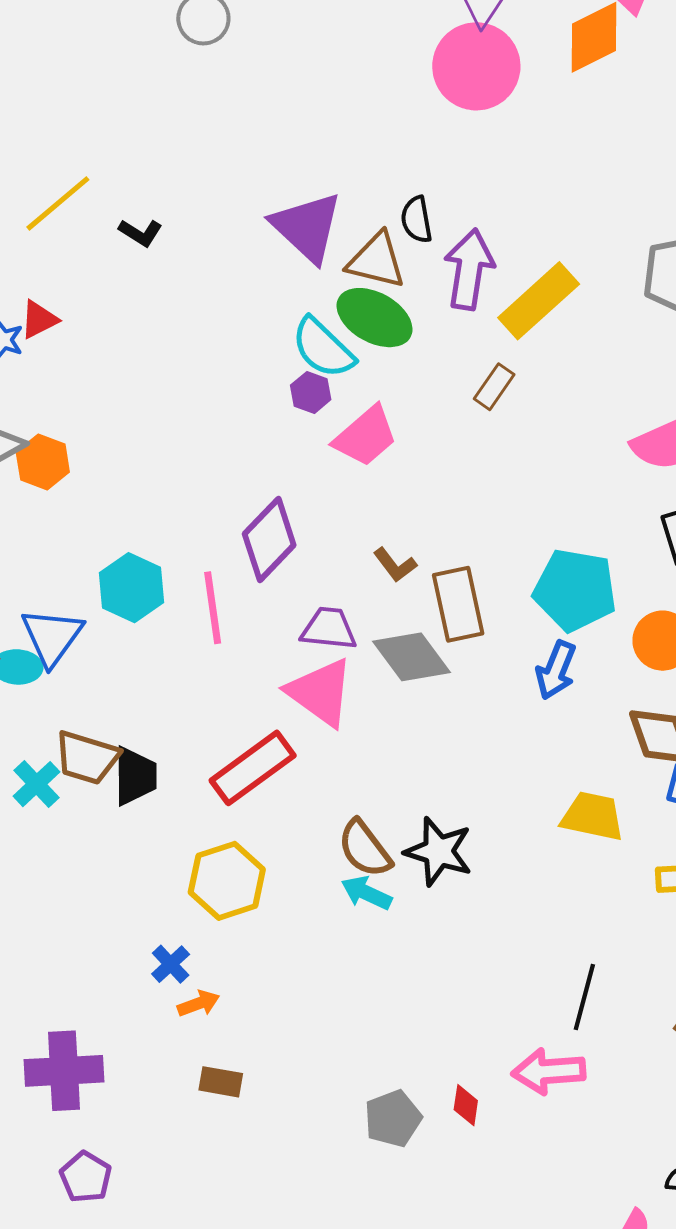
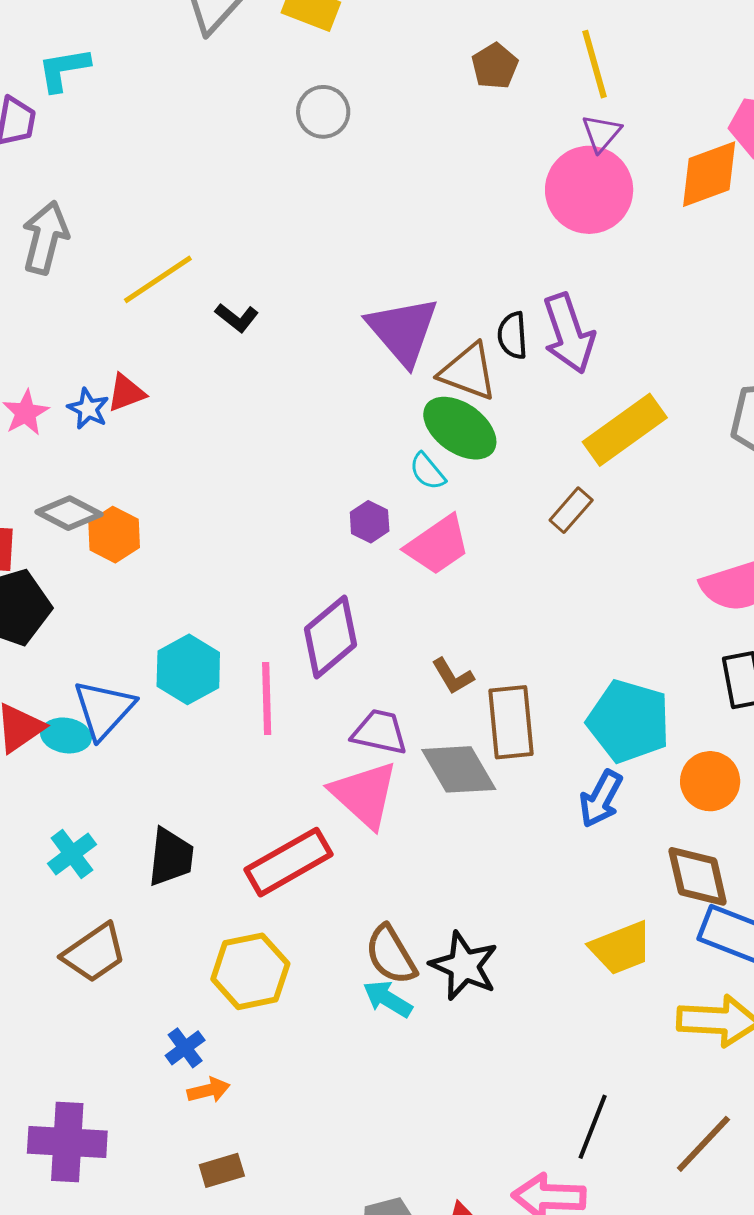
purple arrow: (469, 269) -> (569, 333), moved, turned 146
cyan semicircle: (323, 348) -> (427, 471), moved, size x0.6
purple hexagon: (311, 392) -> (370, 522), moved
brown trapezoid: (87, 758) -> (94, 953), moved, turned -58
yellow trapezoid: (593, 816) -> (621, 948), turned 140
brown rectangle: (221, 1082) -> (222, 1170), turned -33

